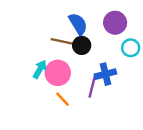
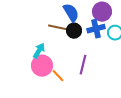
pink circle: (58, 73) -> (42, 66), moved
blue cross: (106, 74) -> (96, 29), moved

